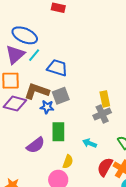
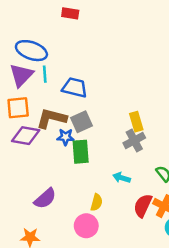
cyan line: (34, 55) -> (45, 74), turned -40
green rectangle: (58, 132) -> (81, 152), moved
purple semicircle: (36, 145) -> (45, 198), moved

